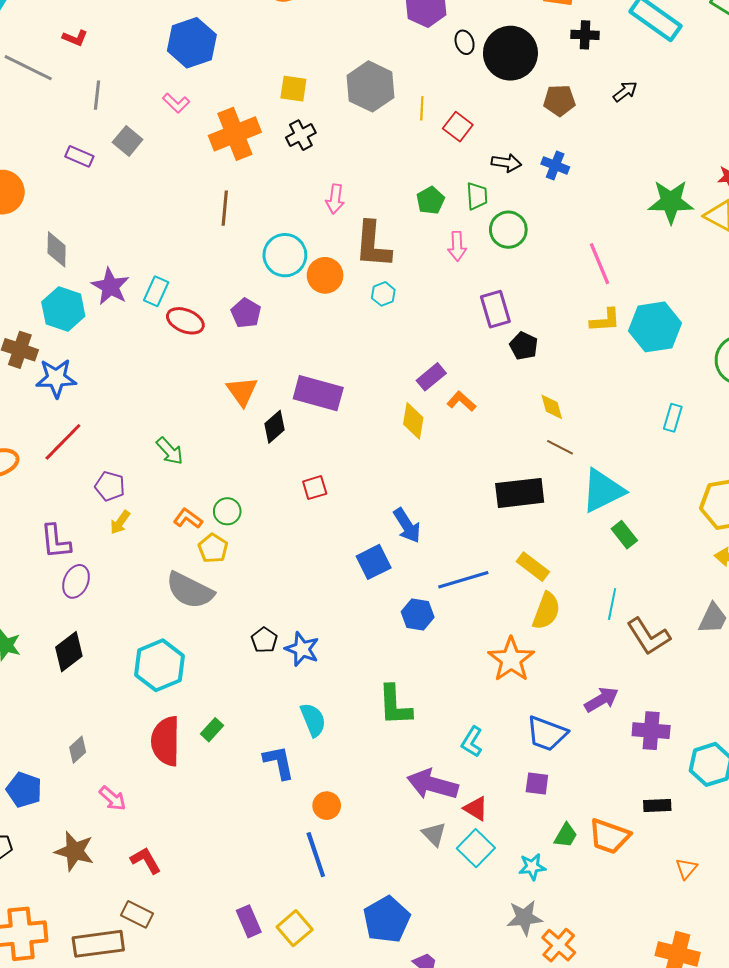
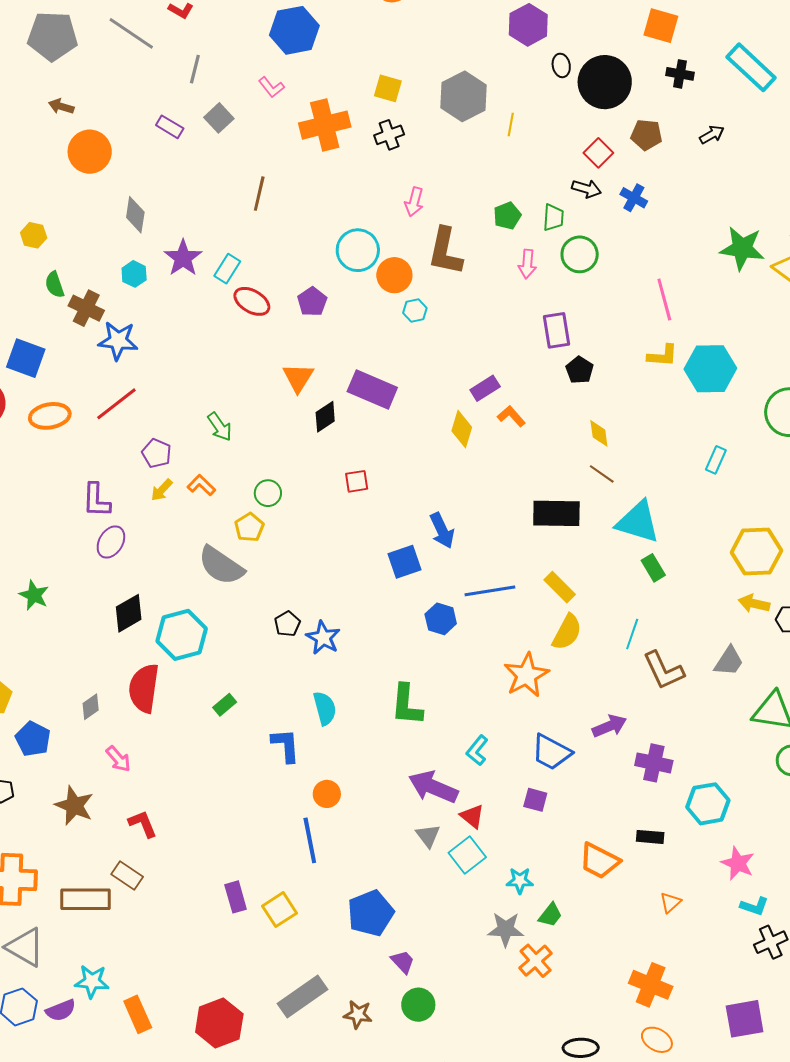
red square: (458, 127) -> (598, 153), moved
brown line: (225, 208) -> (259, 194), moved
cyan hexagon: (383, 294) -> (415, 310), moved
cyan hexagon: (63, 309) -> (134, 274), size x0.6
cyan triangle: (603, 491) -> (638, 522), turned 36
orange L-shape: (188, 518) -> (201, 485), moved
black diamond: (69, 652) -> (129, 613), moved
red semicircle: (166, 741) -> (144, 688), moved
green trapezoid: (566, 835) -> (550, 915), moved

